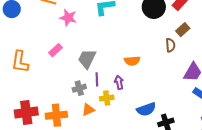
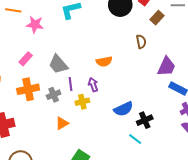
brown rectangle: (183, 30) -> (157, 18), moved
gray trapezoid: (87, 59) -> (58, 64), turned -60
orange triangle: (88, 110) -> (62, 123), moved
orange cross: (56, 115) -> (28, 89), moved

